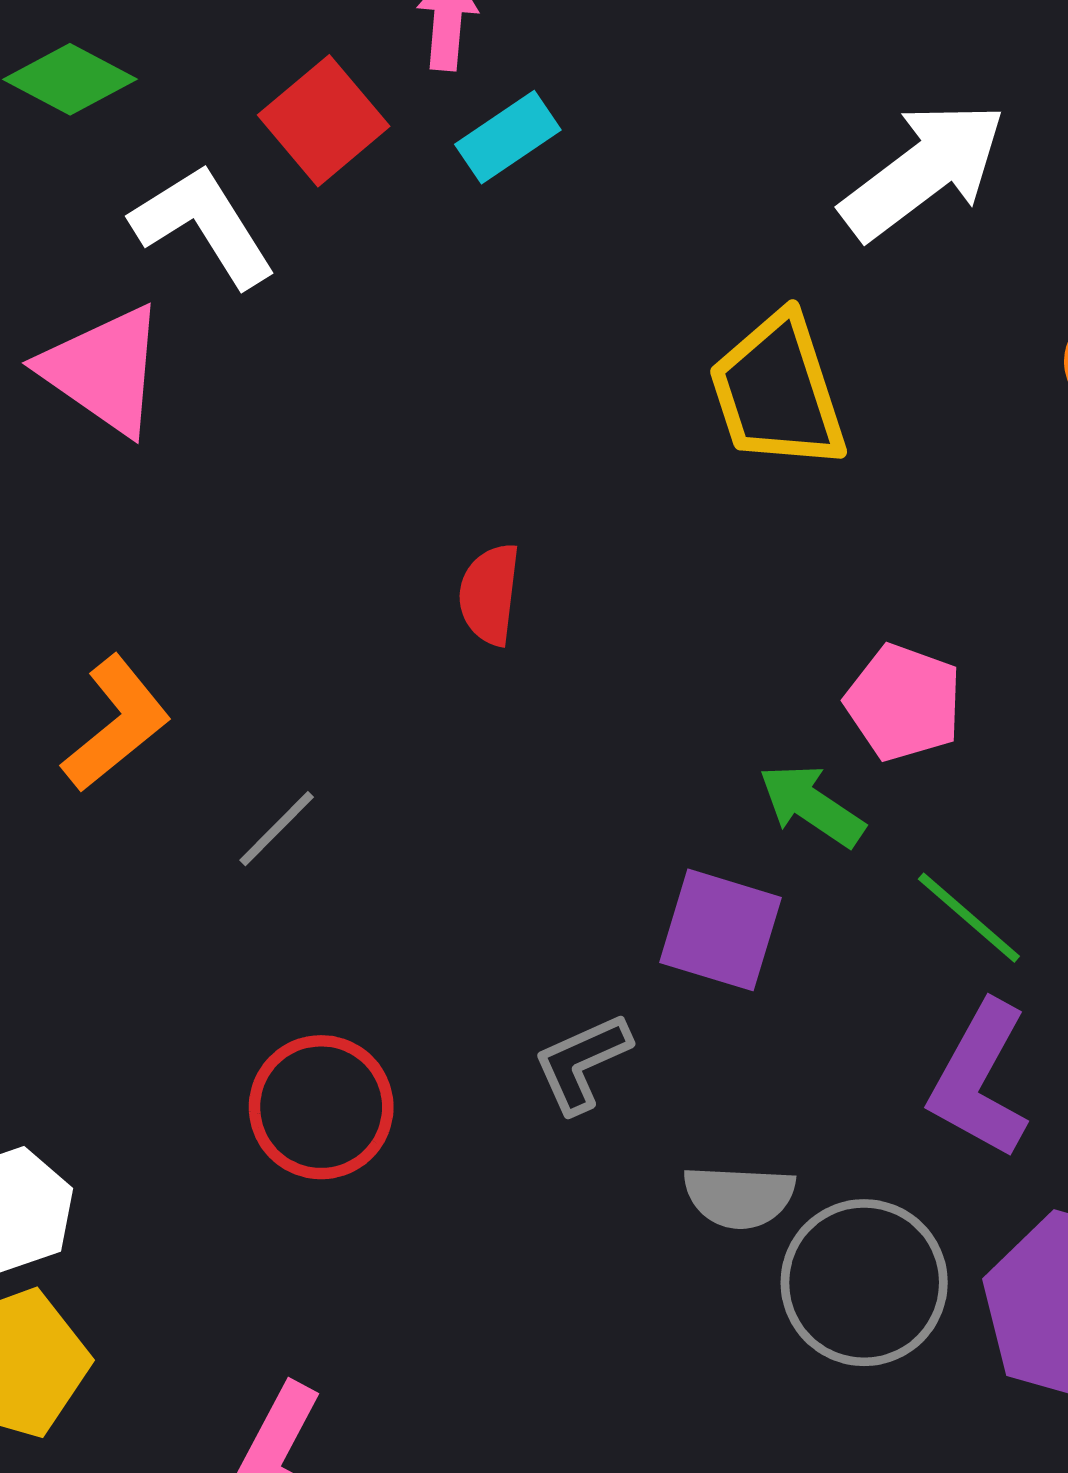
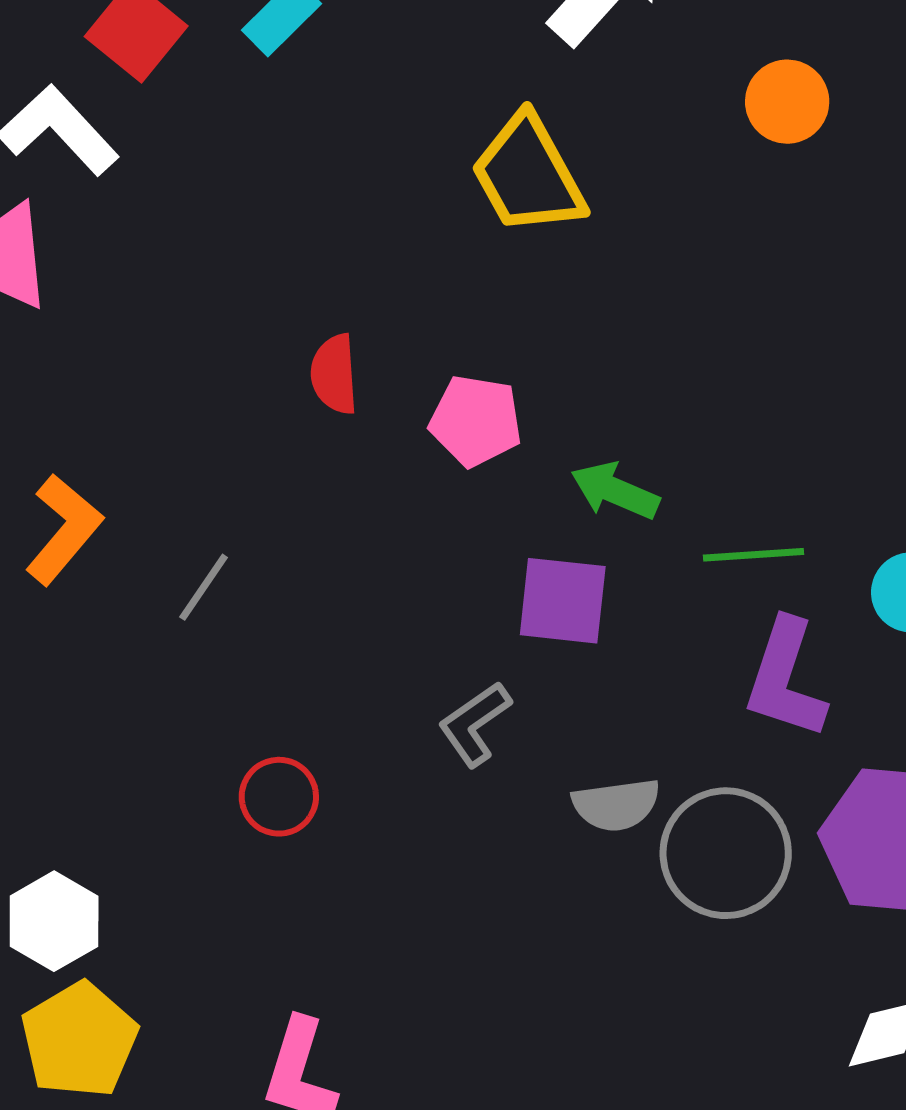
pink pentagon: (904, 702) -> (476, 421), moved
green line: (969, 918) -> (754, 555), turned -34
red circle: (321, 1107) -> (279, 797), size x0.7

